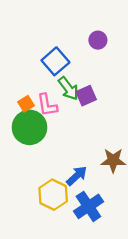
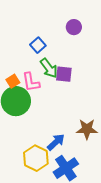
blue square: (55, 61) -> (38, 45), size x0.7
purple square: (86, 96) -> (64, 74), turned 30

